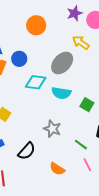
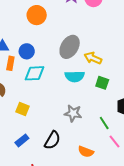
yellow arrow: (81, 43) -> (93, 58), moved
cyan diamond: (36, 82) -> (35, 73), moved
green line: (81, 145) -> (104, 123), turned 32

